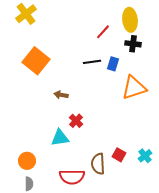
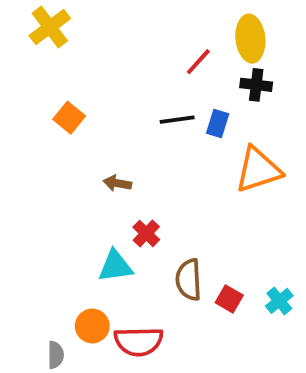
orange square: (36, 61) -> (69, 118), size x0.6
orange circle: (27, 161) -> (92, 326), moved
brown semicircle: (98, 164) -> (189, 280), moved

